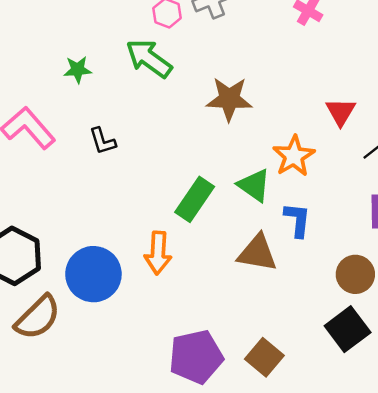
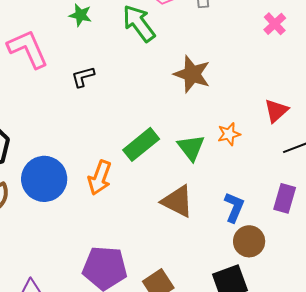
black L-shape: (102, 141) -> (83, 77), turned 75
orange star: (294, 156) -> (229, 134), size x0.7
blue L-shape: (297, 220) -> (234, 207), moved

